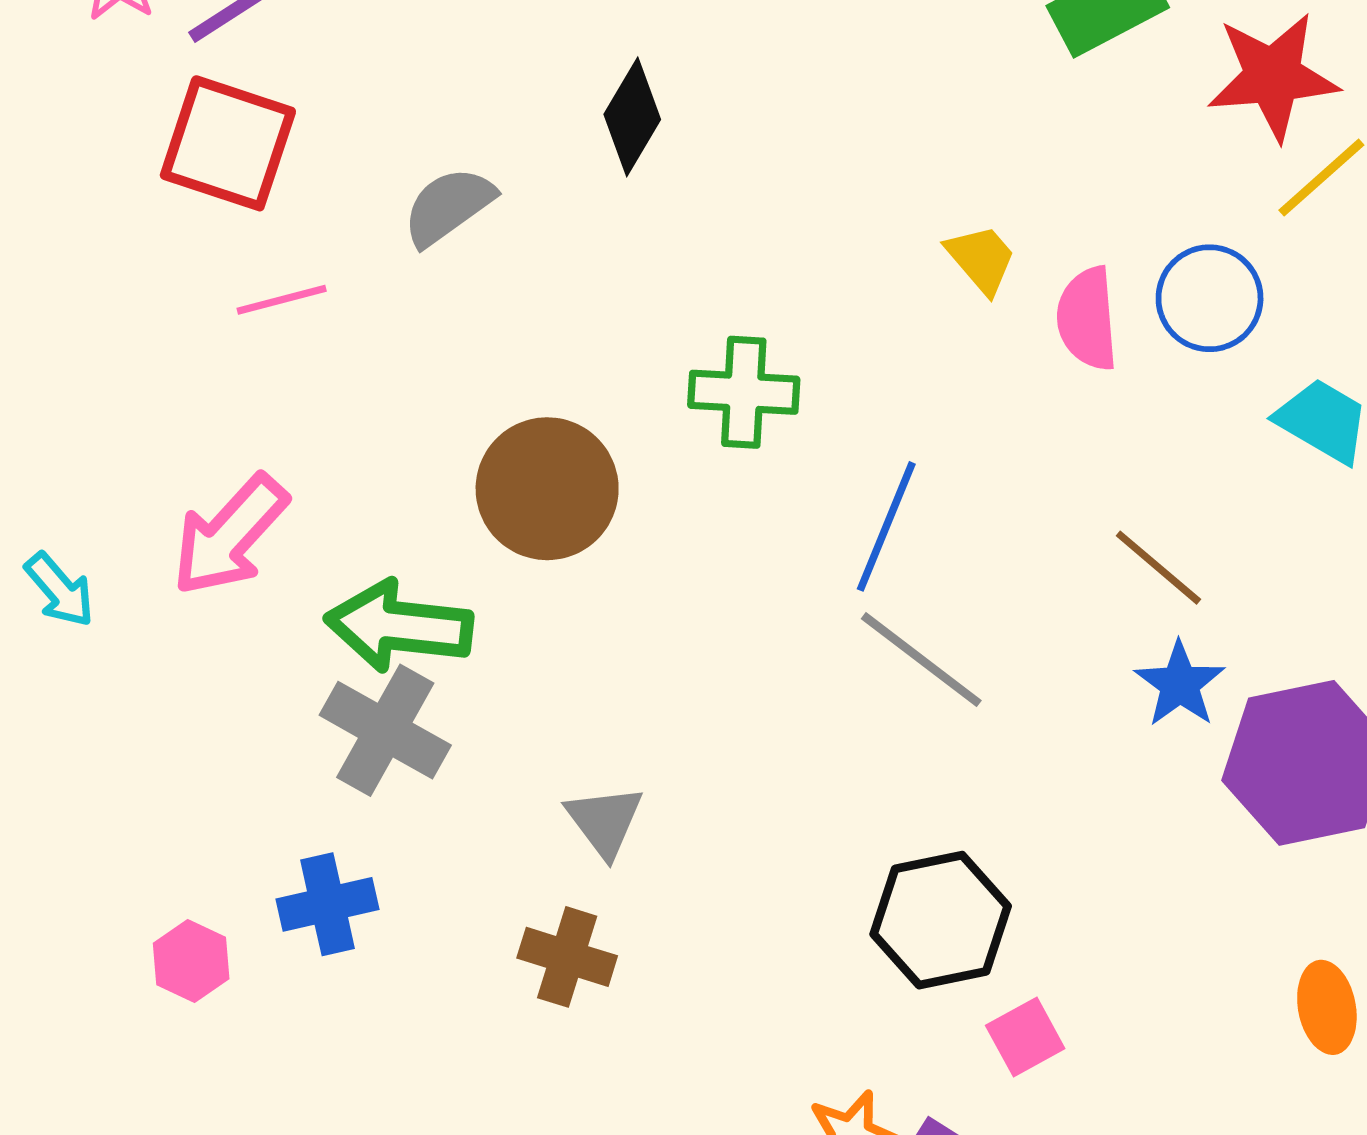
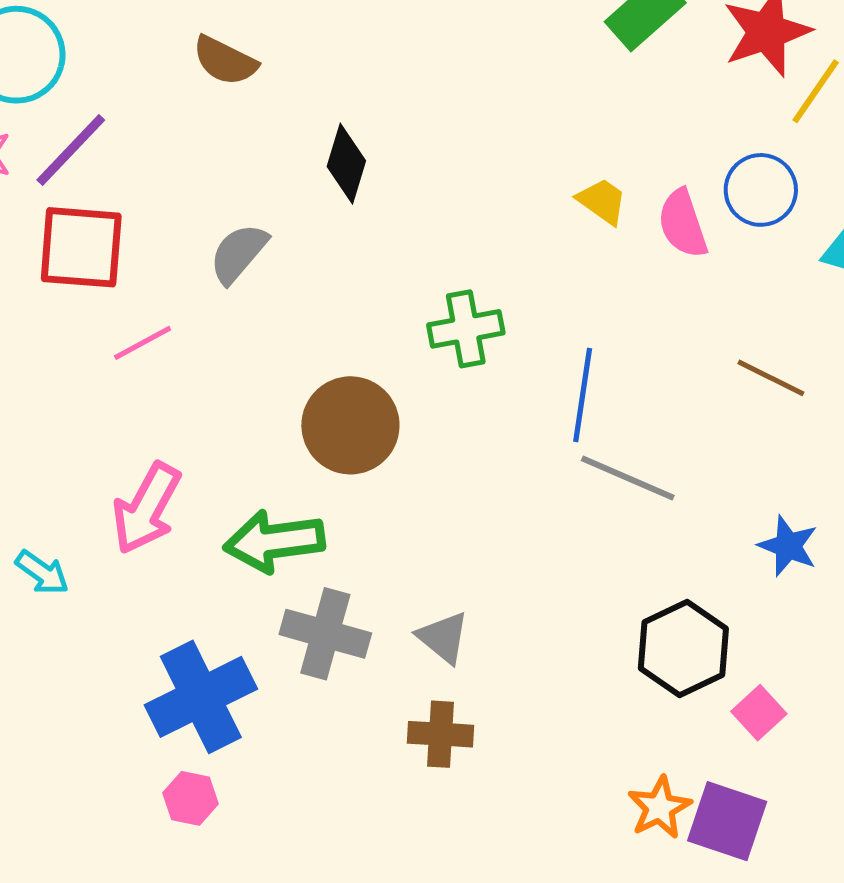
blue star: (1180, 684) -> (788, 546), moved
gray cross: (385, 730) -> (325, 634), moved
blue cross: (327, 904) -> (201, 697), moved, size x1.6

